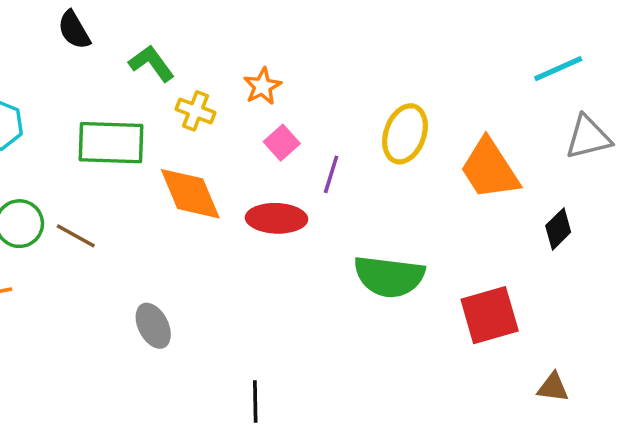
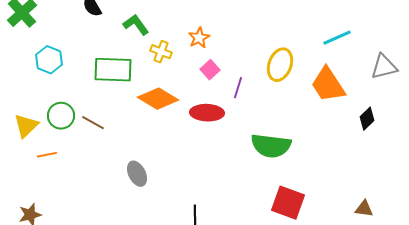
cyan line: (558, 69) -> (337, 38), moved
orange diamond: (190, 194) -> (158, 99), turned -36
red square: (490, 315) -> (288, 203), moved, turned 36

